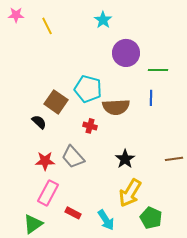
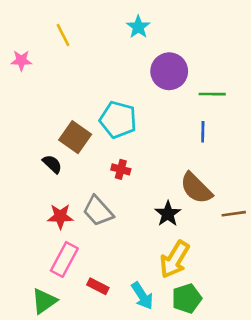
pink star: (16, 15) -> (21, 60), moved
brown semicircle: (116, 107) -> (196, 188), moved, turned 48
green pentagon: (151, 218) -> (187, 298), moved, turned 30

